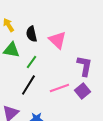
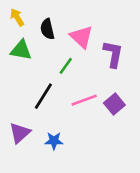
green line: (31, 62) -> (66, 66), moved
purple L-shape: (84, 66) -> (113, 54), moved

